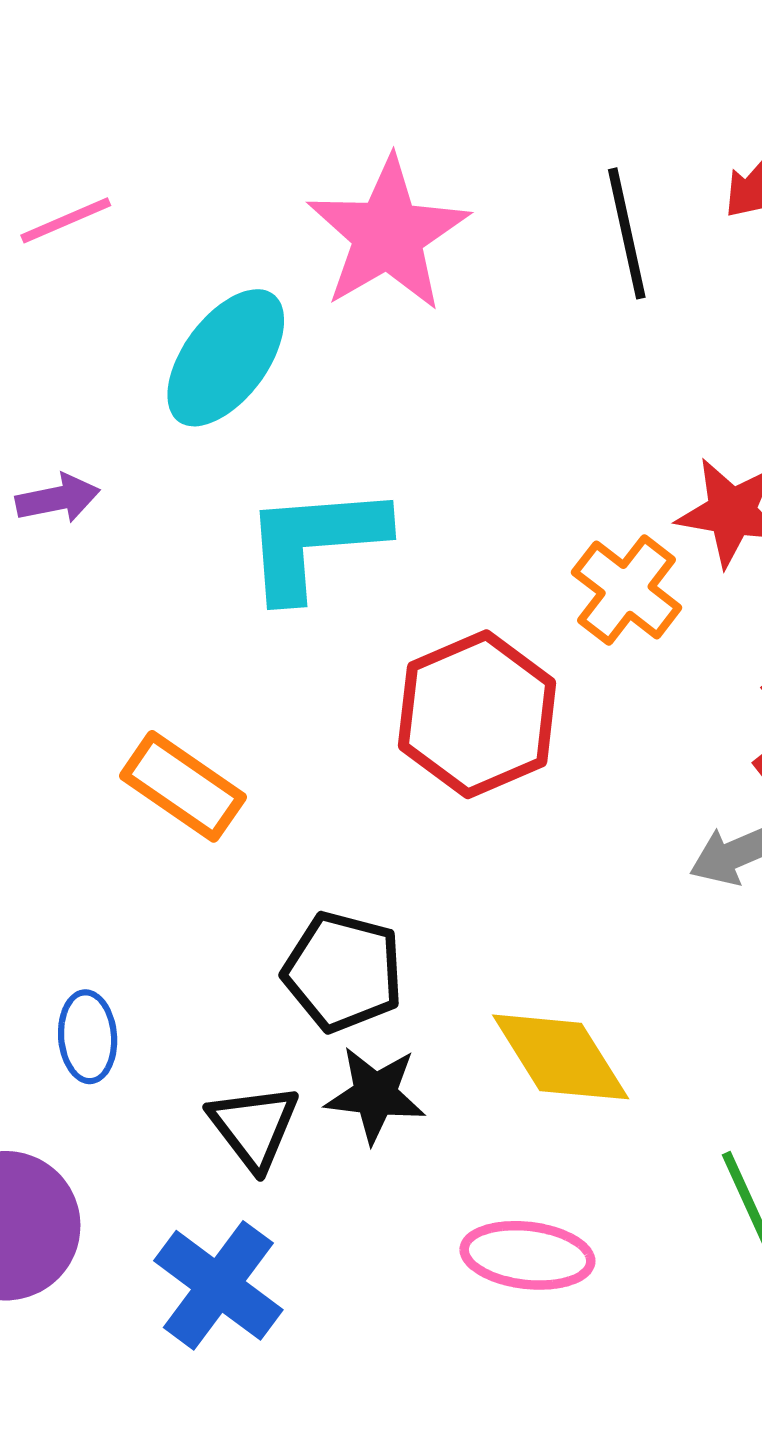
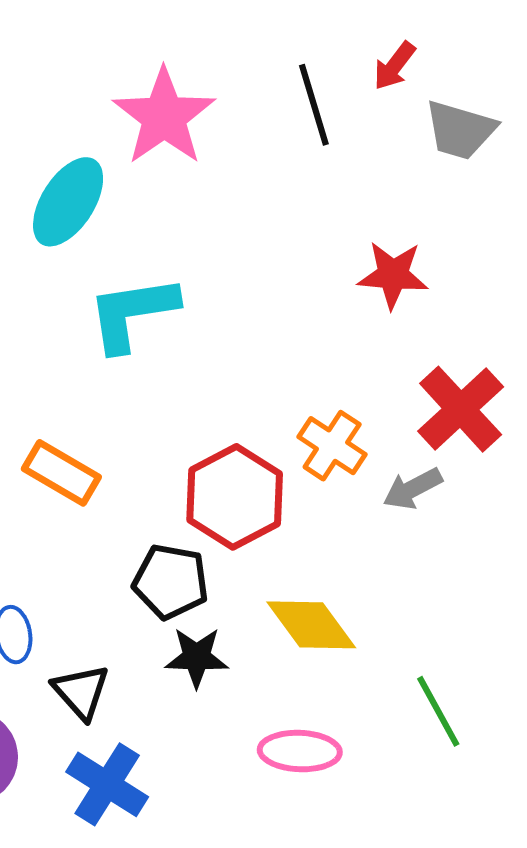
orange cross: (627, 590) -> (332, 446), moved
red hexagon: (477, 714) -> (235, 497), moved
black triangle: (254, 1127) -> (81, 692), moved

